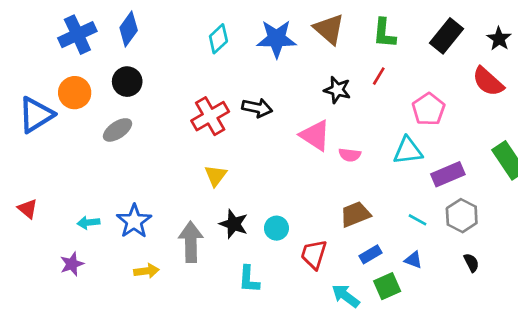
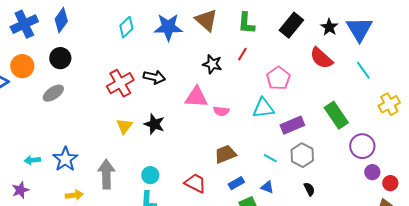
pink triangle: (315, 135) -> (196, 97), turned -30
black star: (234, 224) -> (154, 124), moved
cyan circle: (276, 228) -> (150, 175), moved
red trapezoid: (314, 254) -> (195, 183), turned 100

